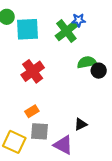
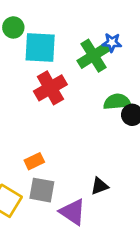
red cross: (33, 71) -> (50, 88), moved

